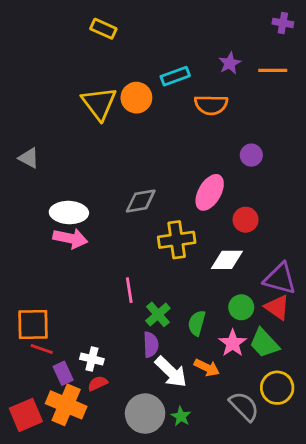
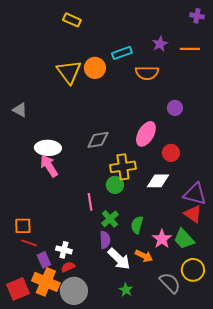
pink arrow: (70, 238) -> (49, 166), turned -135
green circle: (241, 307) -> (115, 185), moved
orange square: (33, 325) -> (23, 226), size x0.7
gray circle: (145, 414) -> (74, 291), moved

